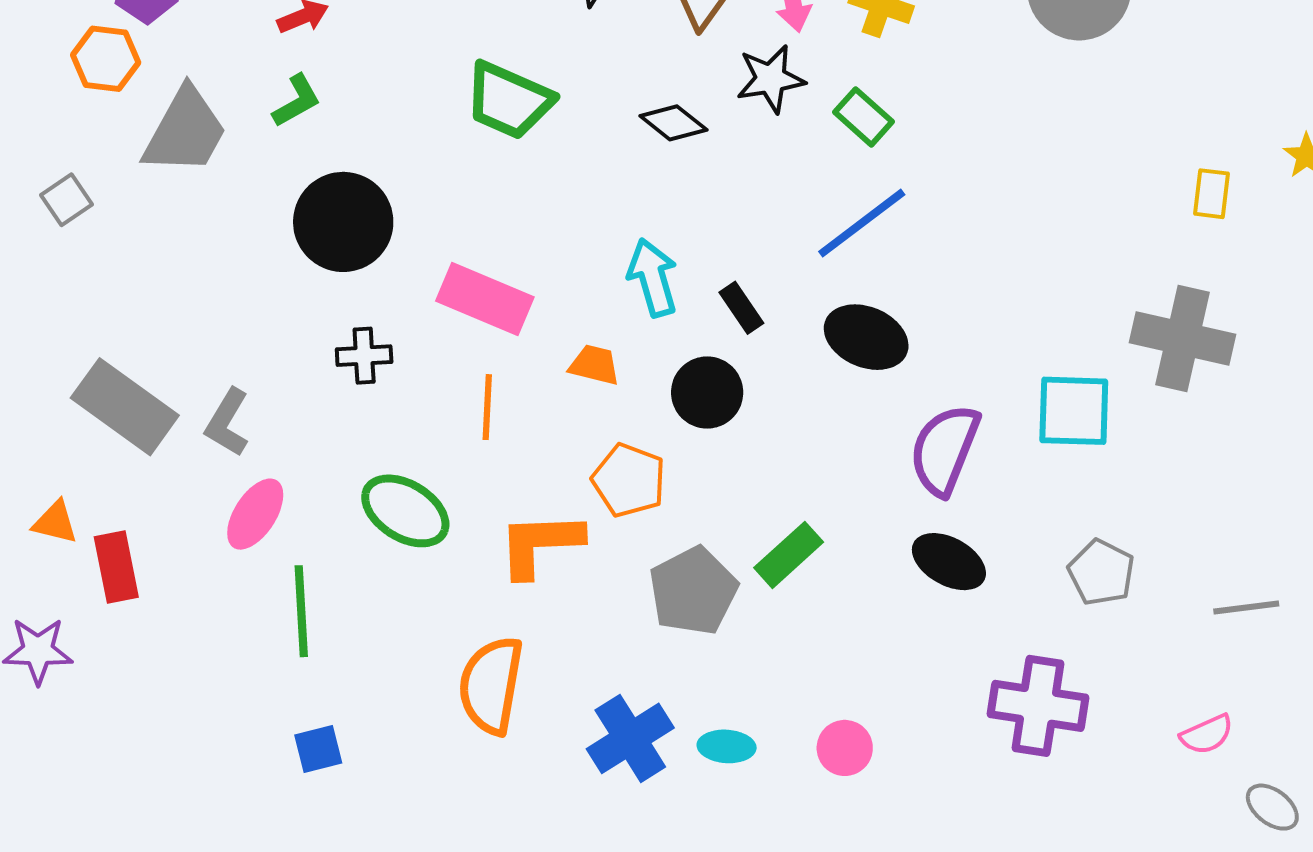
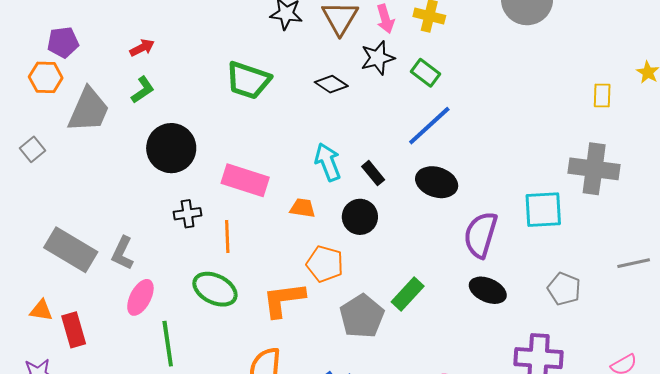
orange line: (487, 407) -> (227, 236), moved
gray line: (1246, 607) -> (634, 263), moved

